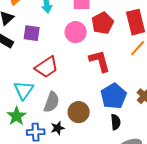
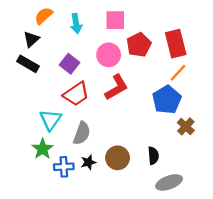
purple square: (32, 33) -> (69, 64), moved, turned 30
red L-shape: (100, 61) -> (116, 87), moved, turned 75
blue pentagon: (114, 96) -> (167, 100), moved
brown circle: (79, 112) -> (118, 158), moved

